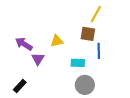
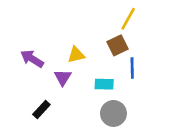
brown square: (88, 34) -> (117, 45), turned -35
purple triangle: (38, 59) -> (63, 77), moved
black rectangle: (20, 86) -> (41, 109), moved

